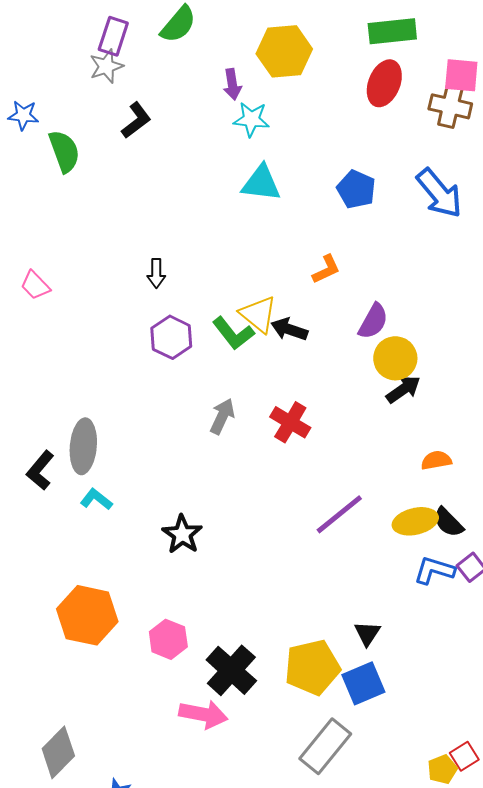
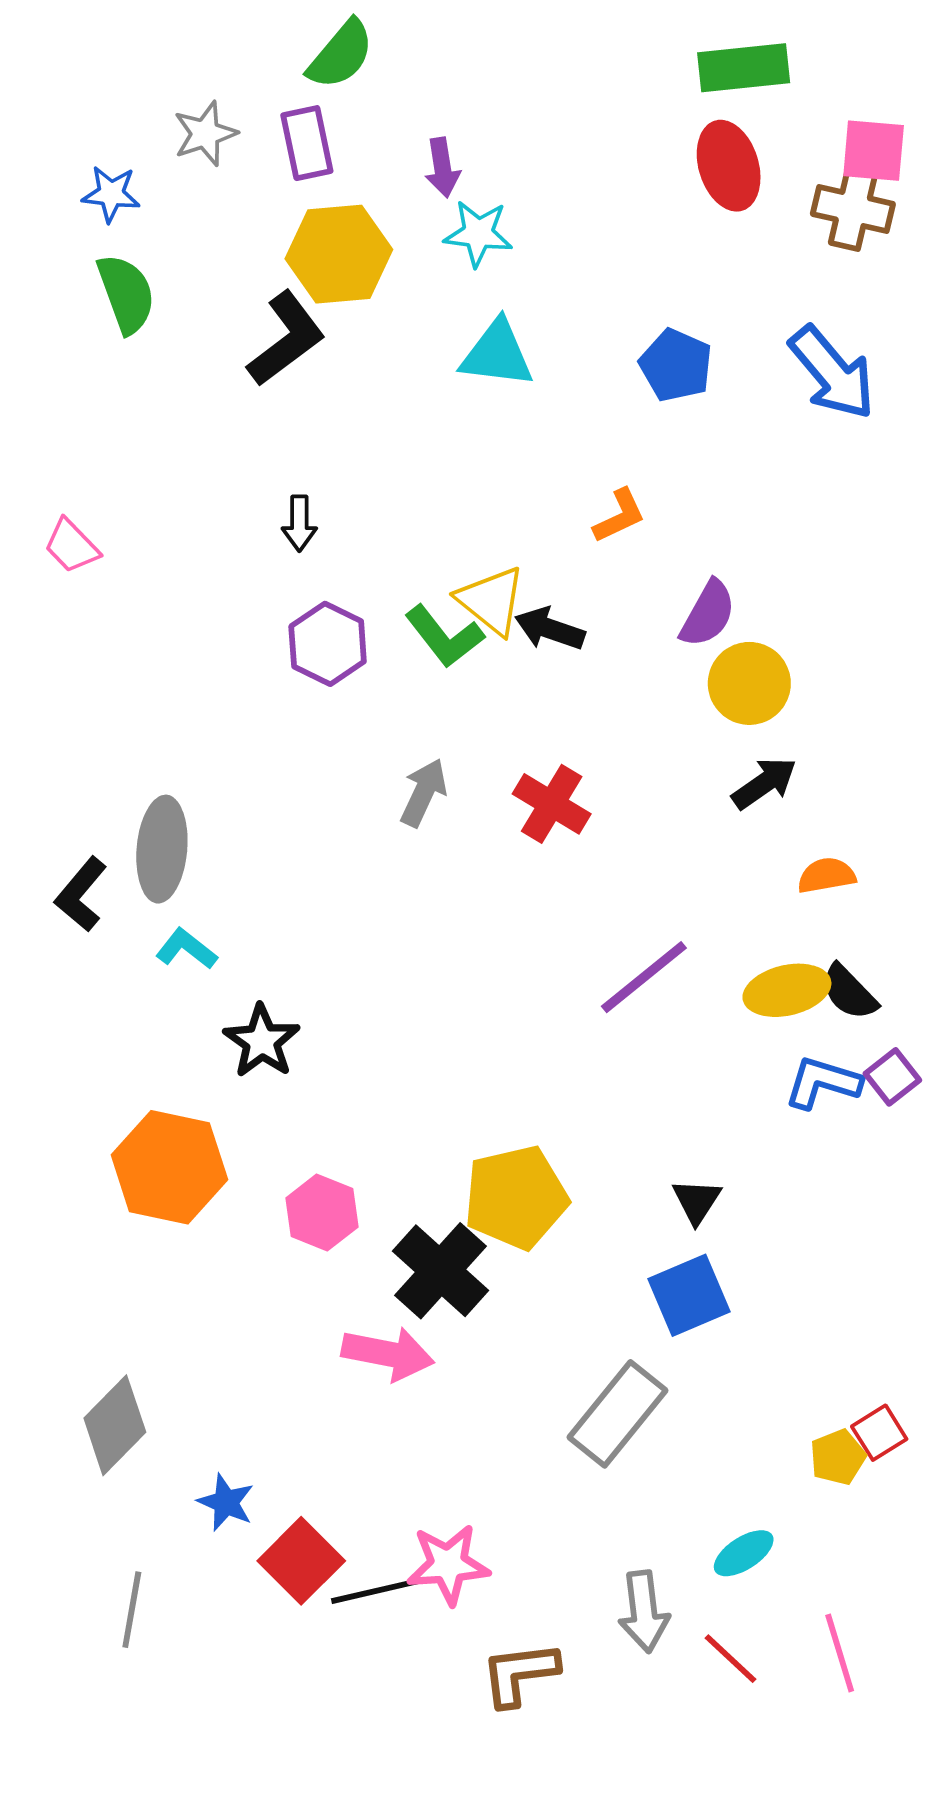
purple rectangle: (113, 36) -> (307, 143), moved, turned -30
yellow hexagon: (284, 51) -> (339, 254), moved
red ellipse: (384, 83) -> (729, 166), turned -39
blue star: (23, 115) -> (111, 194), moved
black L-shape: (136, 120) -> (286, 339), moved, size x1.4
black arrow: (403, 389) -> (764, 783), moved
black star: (182, 534) -> (262, 1041), moved
yellow pentagon: (312, 667) -> (516, 1197), moved

